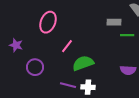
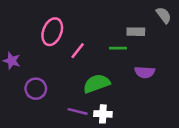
green line: (127, 35) -> (118, 48), moved
pink line: (67, 46) -> (78, 51), moved
purple semicircle: (128, 70) -> (145, 72), moved

